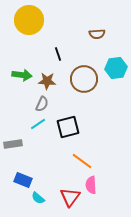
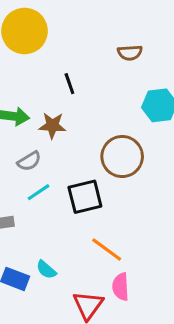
brown circle: (84, 79) -> (122, 157), moved
gray semicircle: (42, 104) -> (29, 161), moved, turned 35
cyan semicircle: (38, 198) -> (46, 270), moved

